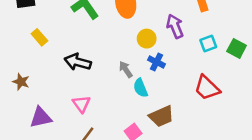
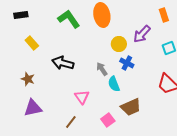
purple arrow: (175, 26) -> (142, 34), turned -114
brown star: (21, 82) -> (28, 79), moved
pink triangle: (81, 104) -> (82, 97), moved

